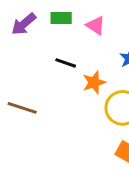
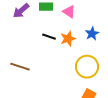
orange star: (94, 82) -> (68, 39), moved

